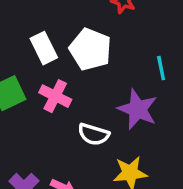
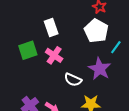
white pentagon: (90, 49) -> (96, 31), moved
cyan line: (161, 68) -> (116, 47), turned 40

